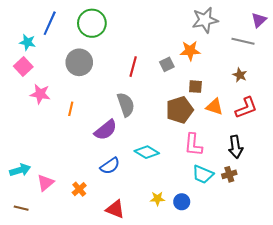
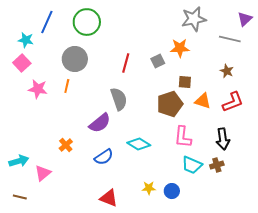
orange line: (71, 109) -> (67, 86), moved
orange cross: (79, 189) -> (66, 145), moved

